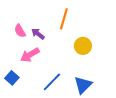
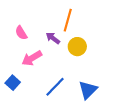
purple arrow: (38, 34) -> (53, 38), moved
yellow circle: (83, 46) -> (77, 47), moved

